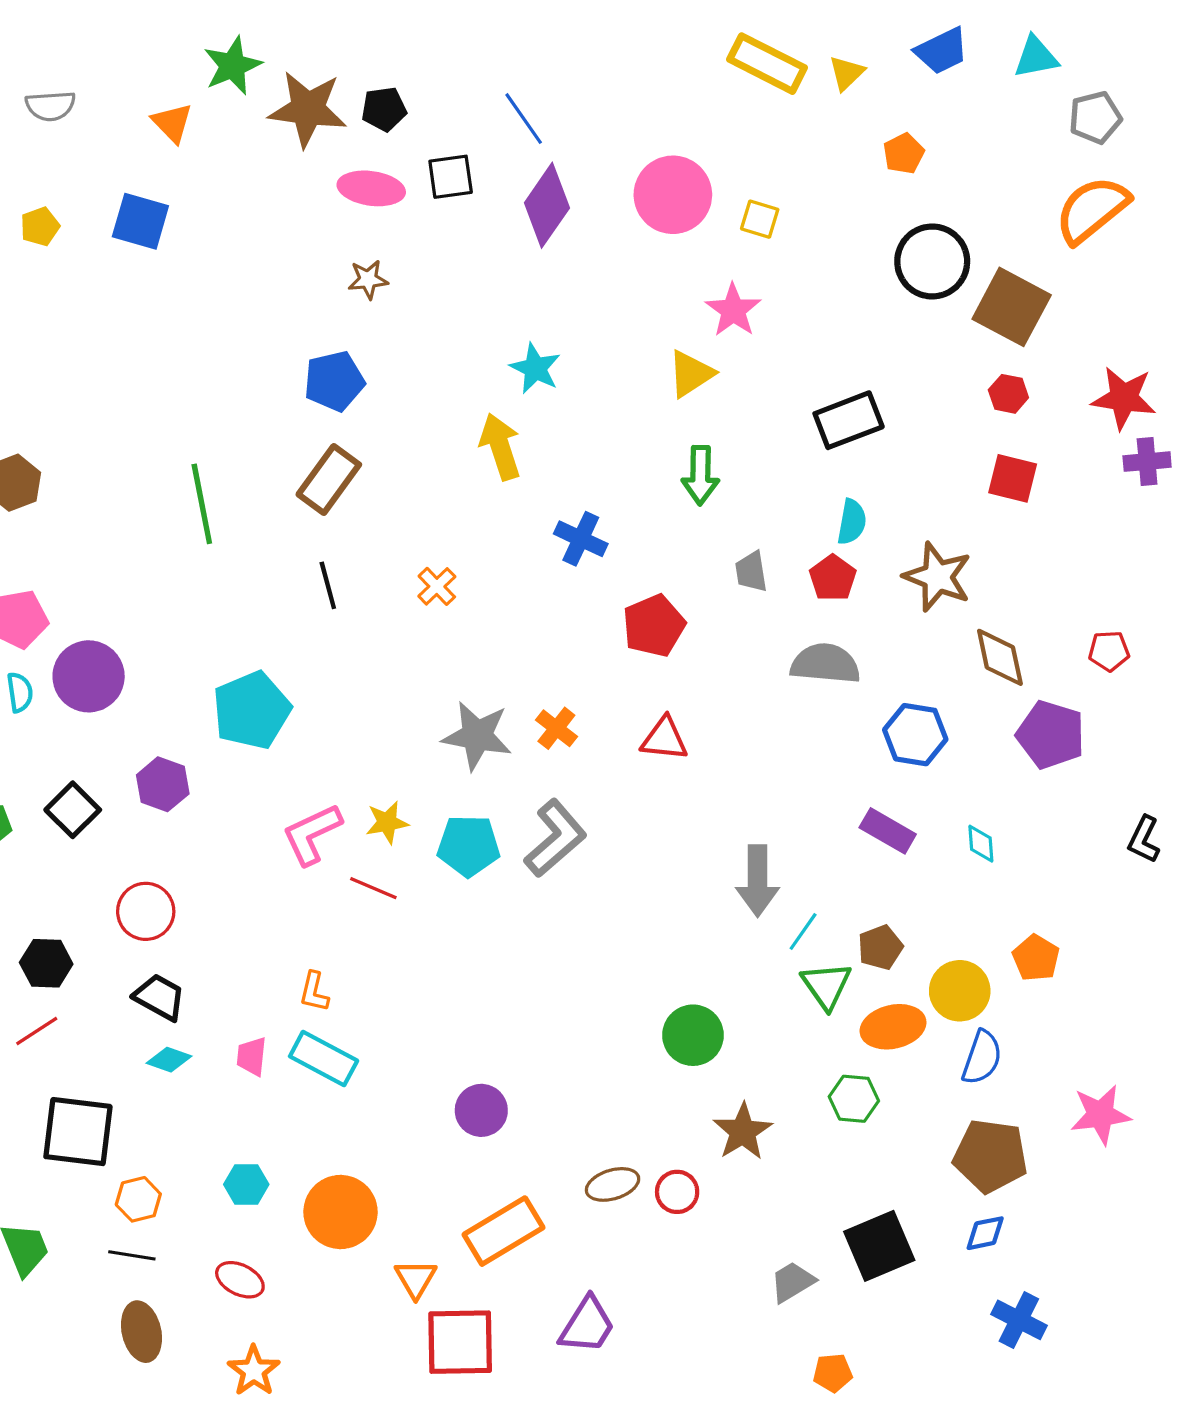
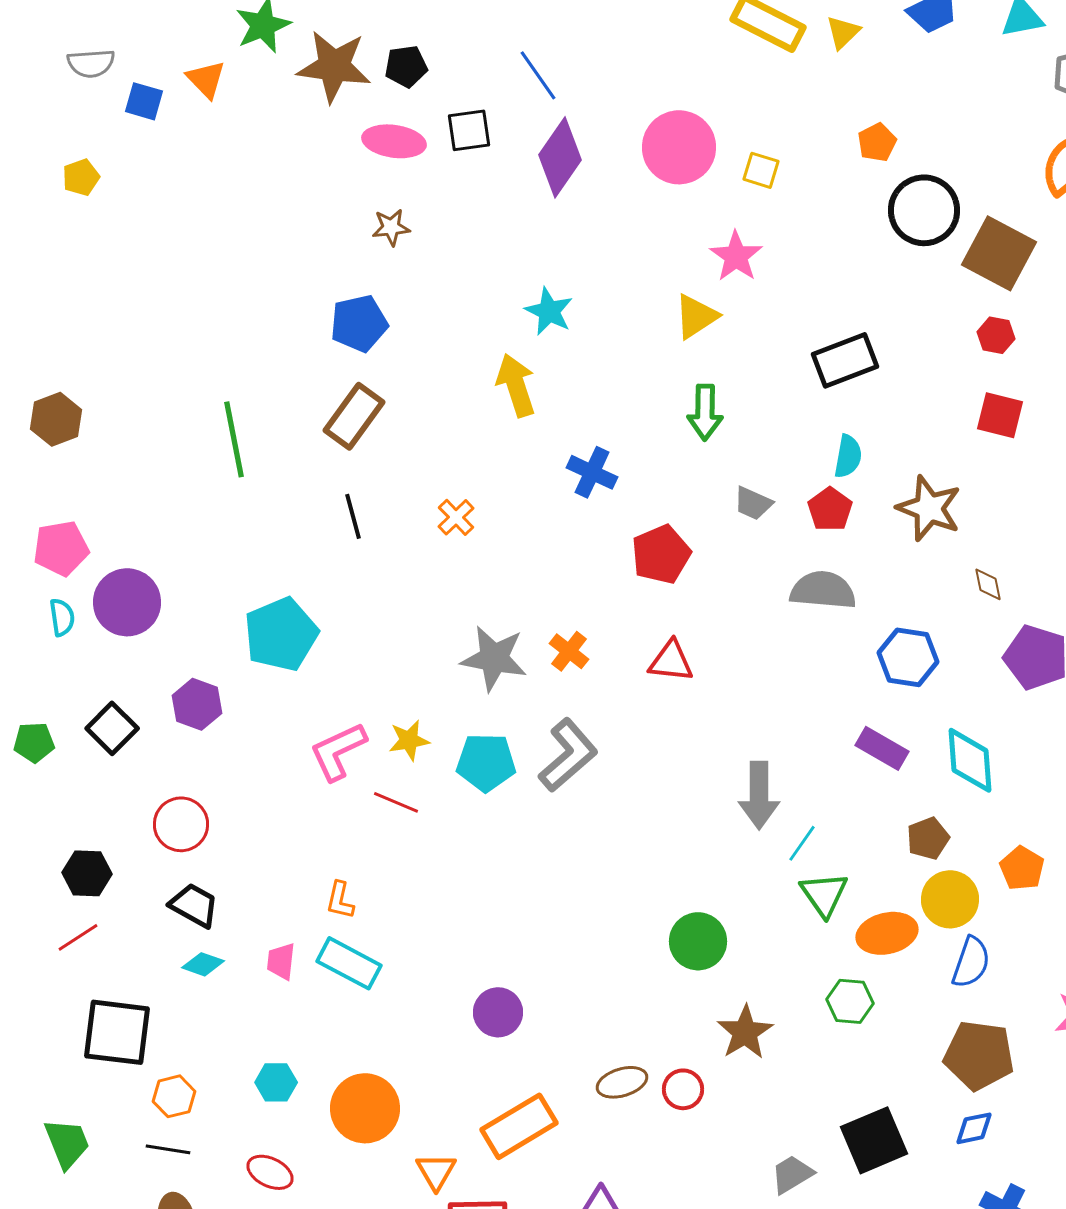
orange pentagon: (904, 153) -> (877, 142), moved
blue square: (140, 221) -> (144, 101), moved, size x0.7
gray trapezoid: (751, 572) -> (753, 503), turned -57
brown diamond: (1000, 657) -> (988, 584), size x0.6
cyan diamond: (981, 844) -> (970, 760), size x1.8
brown pentagon: (880, 947) -> (928, 838), moved

